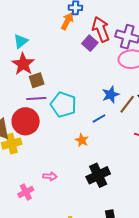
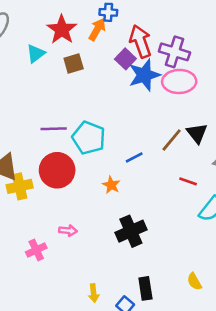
red star: (23, 64) -> (62, 30), moved
brown square: (37, 80) -> (74, 64), moved
blue star: (111, 95) -> (144, 75), moved, size x1.4
red circle: (26, 121) -> (57, 170), moved

